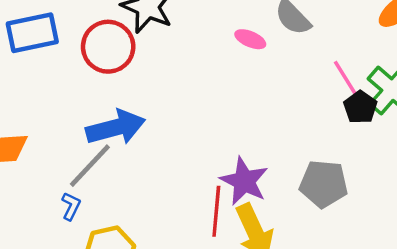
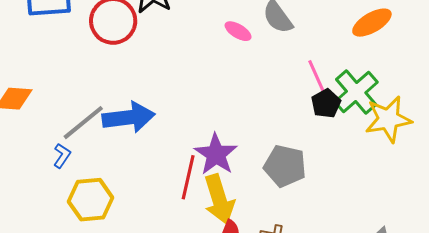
blue arrow: (116, 127) -> (129, 117), moved

